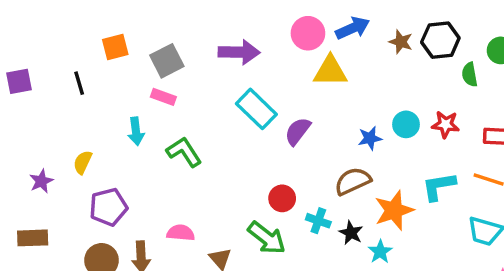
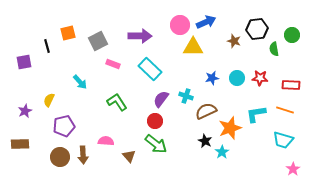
brown star: (401, 42) -> (234, 41), moved
purple square: (19, 81) -> (24, 62), moved
black line: (79, 83) -> (47, 46), moved
pink rectangle: (163, 97) -> (113, 64), moved
cyan arrow: (136, 131) -> (80, 82), turned -35
purple semicircle: (298, 131) -> (161, 99), moved
blue star: (370, 138) -> (212, 78), moved
green L-shape: (184, 152) -> (117, 102), moved
red circle: (282, 198) -> (155, 121), moved
cyan cross: (318, 221) -> (186, 96), moved

